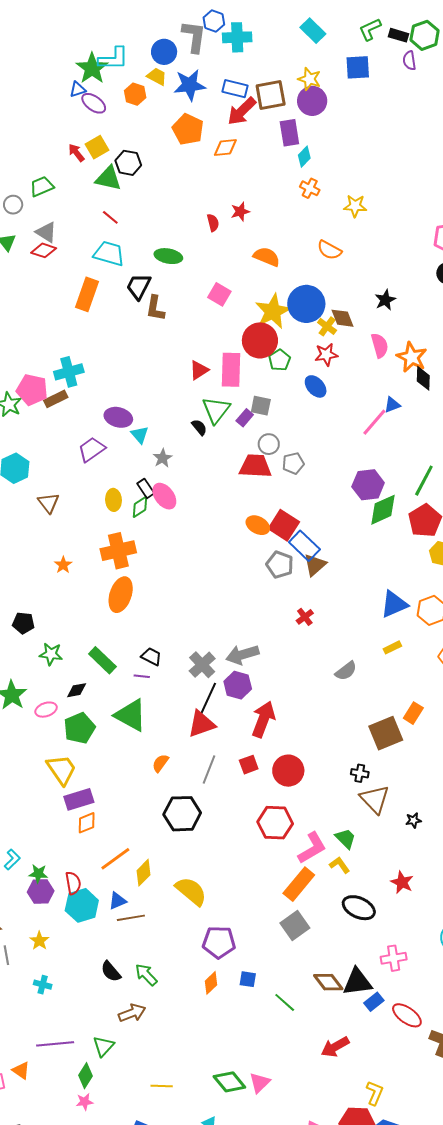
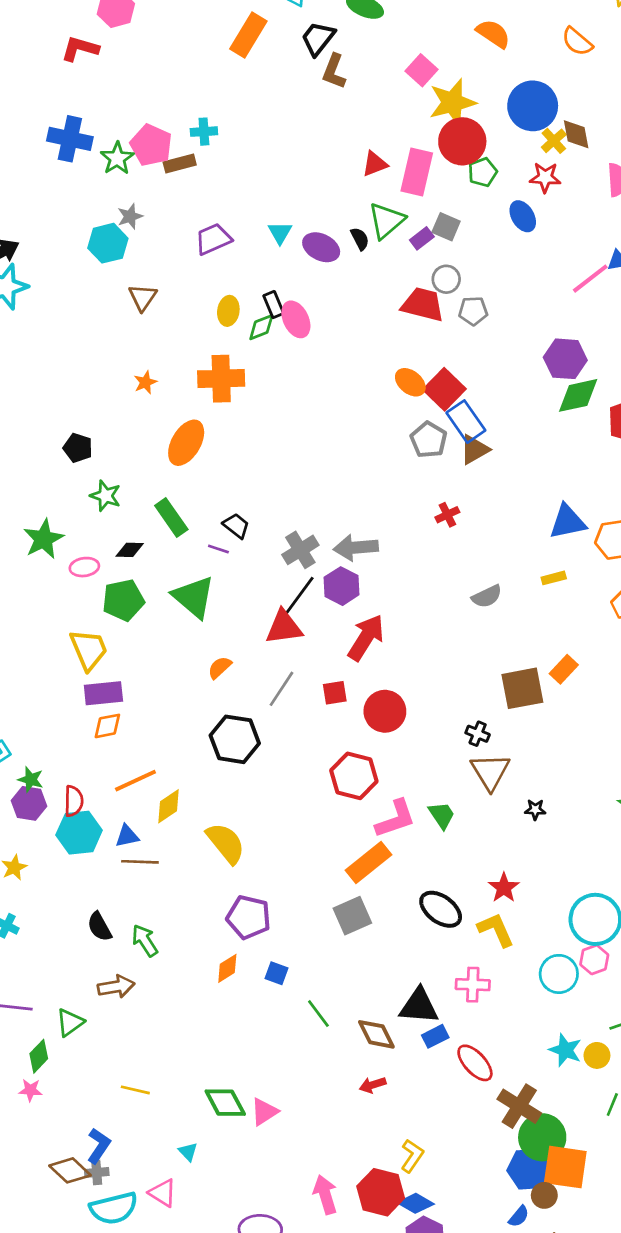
yellow star: (273, 311) -> (452, 102), moved
cyan cross: (69, 372) -> (204, 132), size x0.7
purple ellipse: (118, 417) -> (321, 247), moved
gray star: (162, 458) -> (130, 216), moved
orange ellipse: (121, 595) -> (186, 443), moved
yellow L-shape: (340, 865) -> (496, 930), moved, size x1.4
brown diamond: (328, 982) -> (376, 1034), moved
red arrow: (335, 1047) -> (373, 1085), size x0.7

